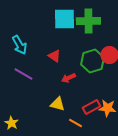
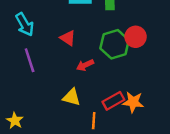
purple line: (23, 74) -> (30, 60), turned 42
orange line: (75, 123) -> (94, 121), turned 64

